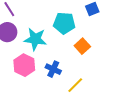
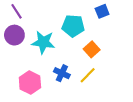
pink hexagon: (24, 65) -> (30, 82), moved
yellow line: (75, 85) -> (88, 75), moved

